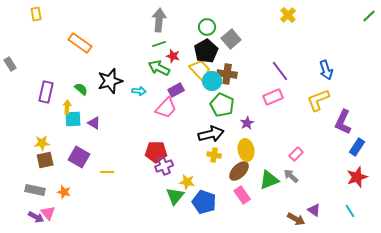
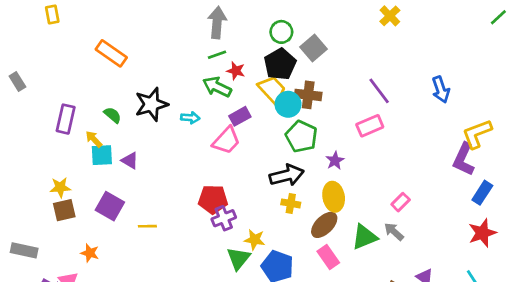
yellow L-shape: (318, 100) -> (477, 134), moved
yellow arrow: (67, 107) -> (94, 139), turned -48
gray rectangle: (35, 190) -> (24, 250), moved

